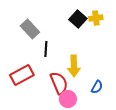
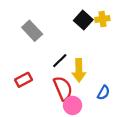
black line: (46, 49) -> (60, 61), moved, turned 42
red rectangle: (22, 75) -> (23, 80), size x0.7

